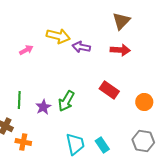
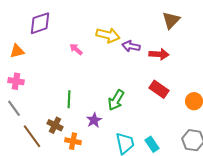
pink arrow: (26, 50) -> (76, 49), turned -112
red arrow: (120, 50) -> (159, 54), moved
purple star: (43, 107) -> (94, 120), moved

